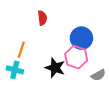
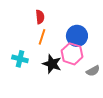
orange line: (21, 50) -> (42, 37), moved
cyan cross: (15, 70) -> (20, 59), moved

